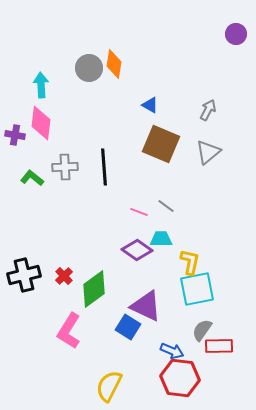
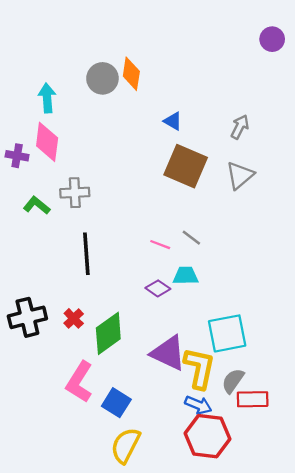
black line: (104, 167) -> (86, 254), moved
purple diamond: (137, 250) -> (158, 288), size x0.7
yellow L-shape: (190, 262) -> (199, 368), moved, size x1.4
blue square: (128, 327) -> (116, 403), moved

